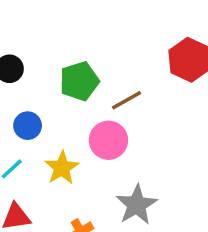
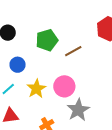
pink circle: (108, 140) -> (64, 86), moved

